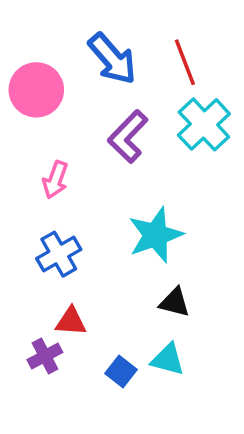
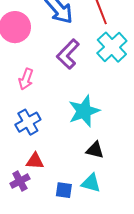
blue square: (121, 372) -> (64, 190), turned -30

